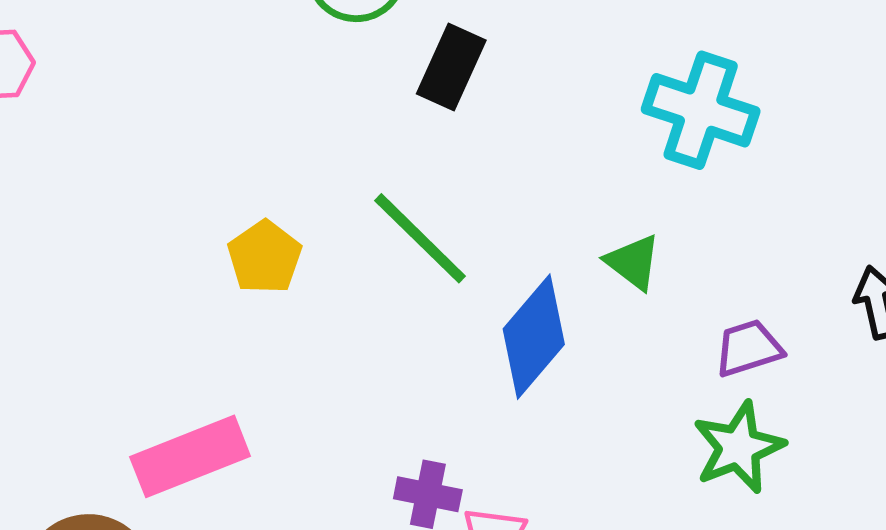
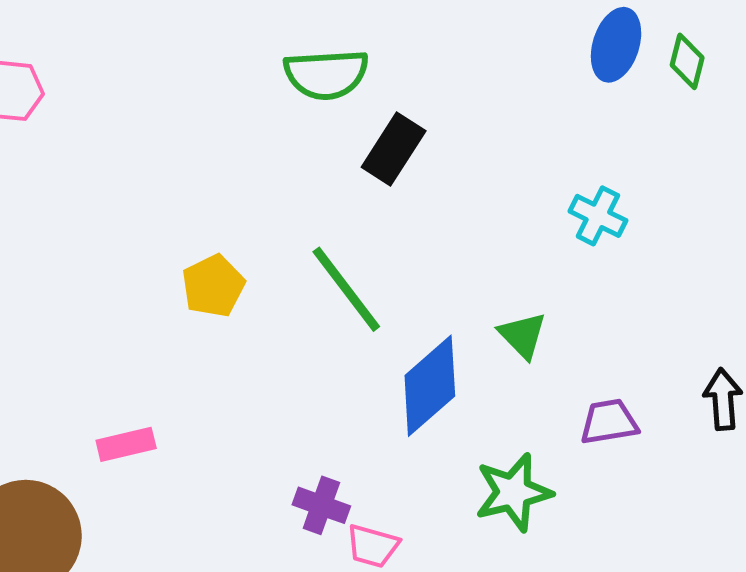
cyan cross: (701, 110) -> (598, 216), size x0.6
green star: (738, 447) -> (513, 492), moved
pink rectangle: (190, 456) -> (126, 444), size x0.6

